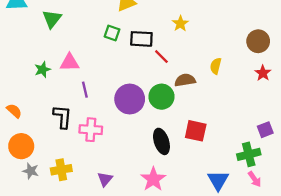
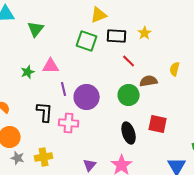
green square: (112, 33) -> (87, 41), size x1.5
black rectangle: (141, 39) -> (117, 36), moved
purple circle: (130, 99) -> (87, 97), moved
purple triangle: (105, 179) -> (90, 165), moved

